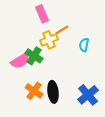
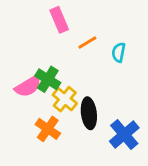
yellow cross: (49, 40) -> (65, 99), moved, turned -30
cyan semicircle: (84, 45) -> (119, 52), moved
black ellipse: (53, 92) -> (89, 113), moved

